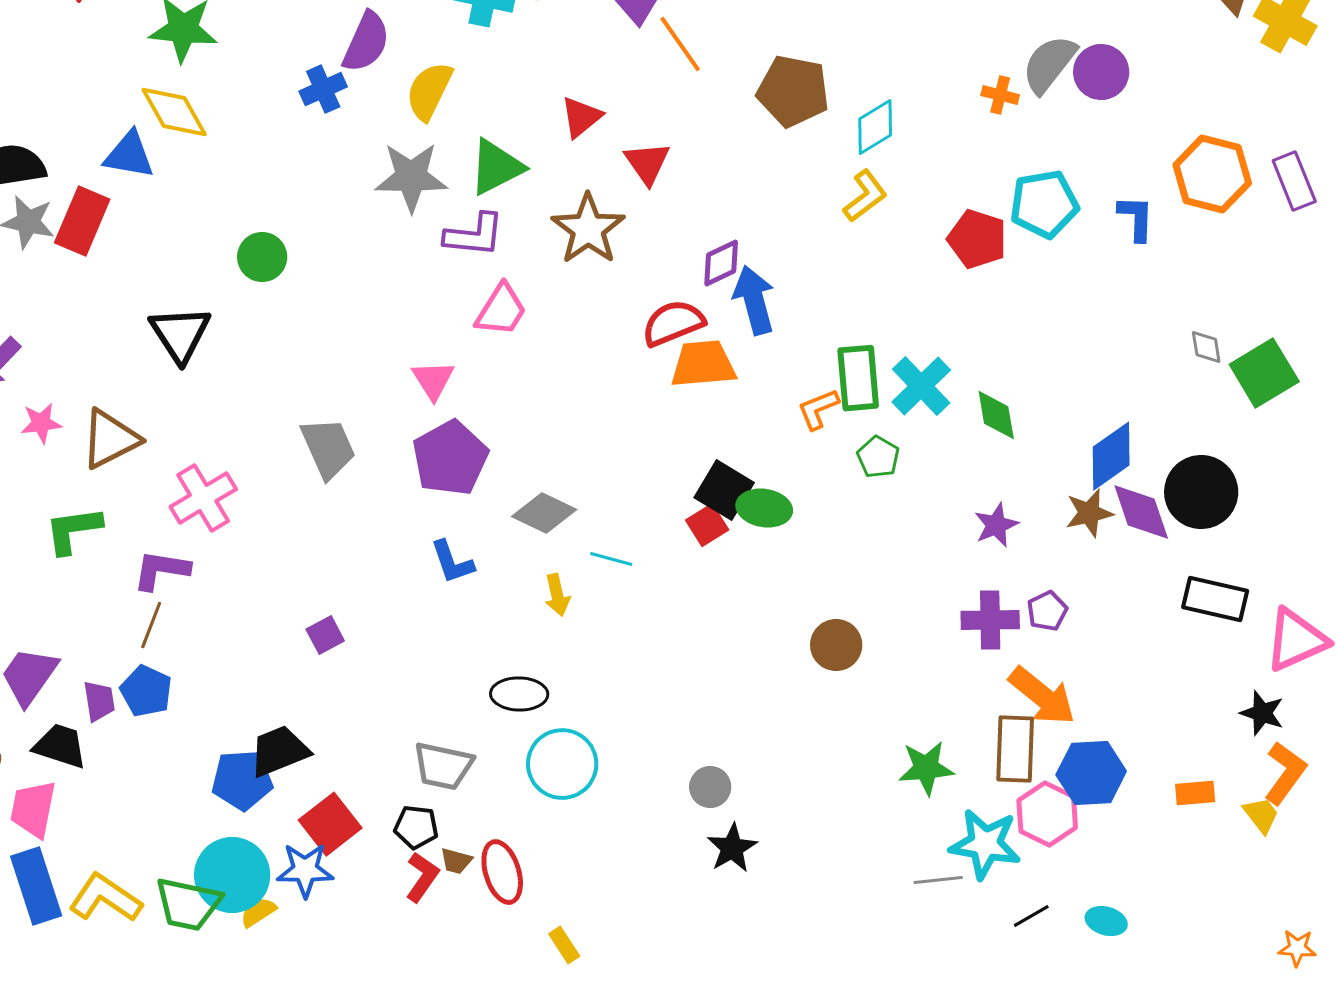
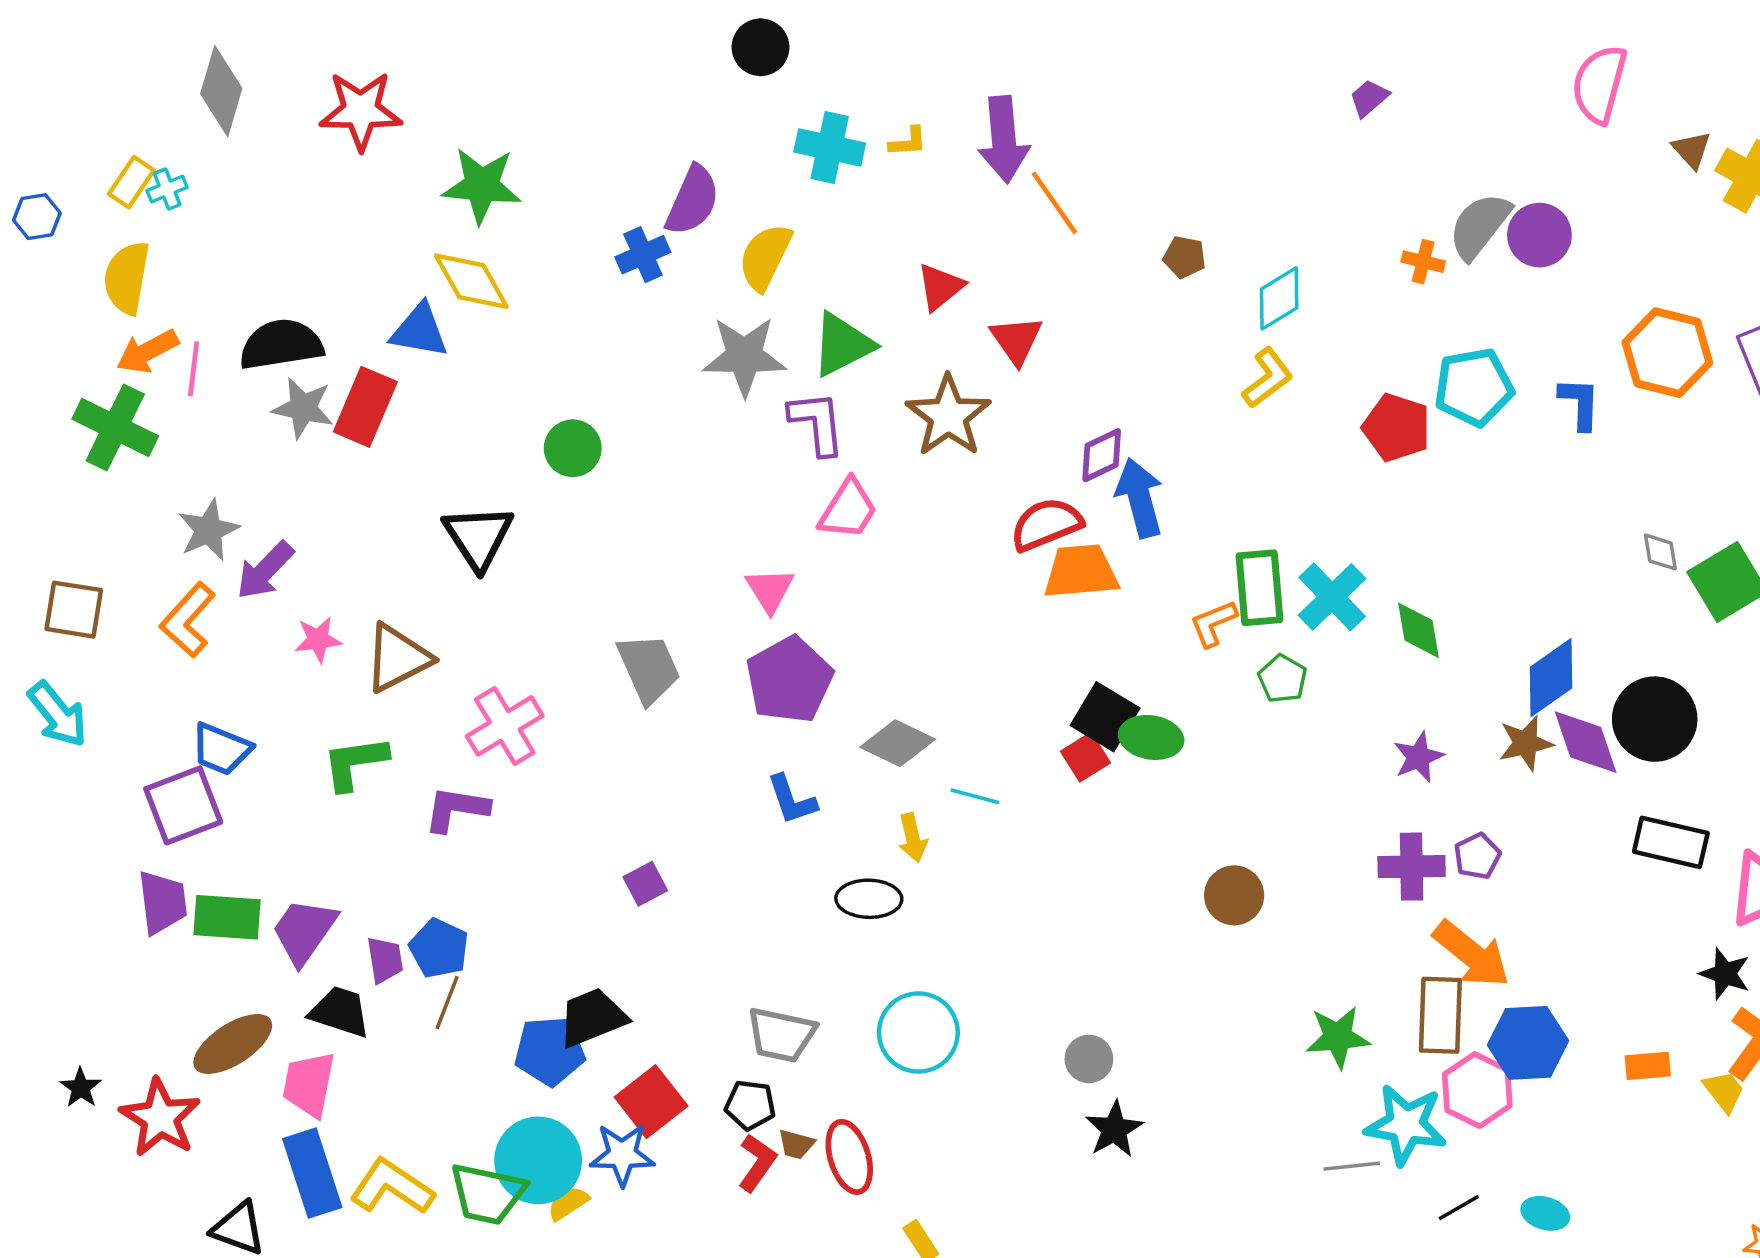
brown pentagon: (793, 91) -> (1185, 257), size x0.5
purple L-shape: (474, 235) -> (817, 423), turned -102
brown line: (151, 625) -> (447, 1003), moved
black ellipse: (519, 694) -> (869, 899), moved

